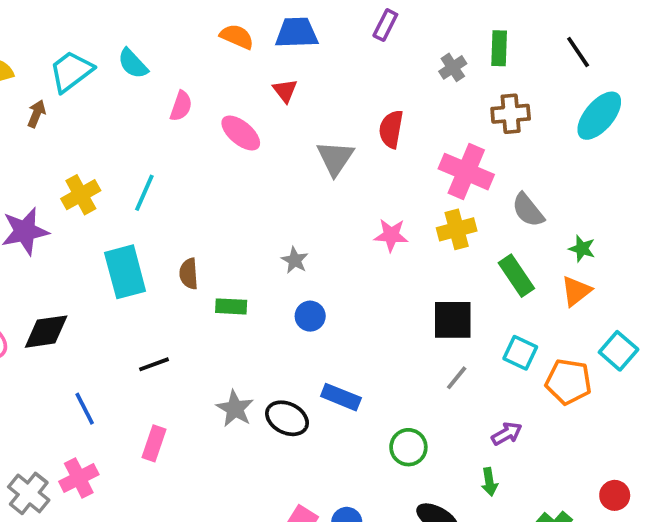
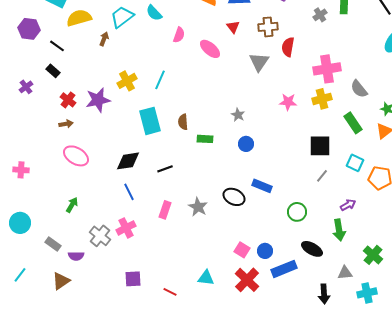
brown cross: (511, 114) -> (268, 27), moved
pink cross: (466, 172) -> (327, 69), turned -32
black diamond: (46, 332) -> (128, 161), moved
gray star: (235, 409) -> (198, 207), moved
green arrow: (489, 482) -> (339, 230), size x1.5

